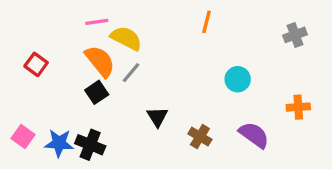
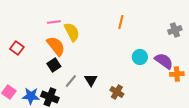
yellow semicircle: (126, 38) -> (72, 32), turned 36
gray line: (131, 73) -> (71, 81), moved
purple semicircle: (254, 135) -> (164, 61), moved

